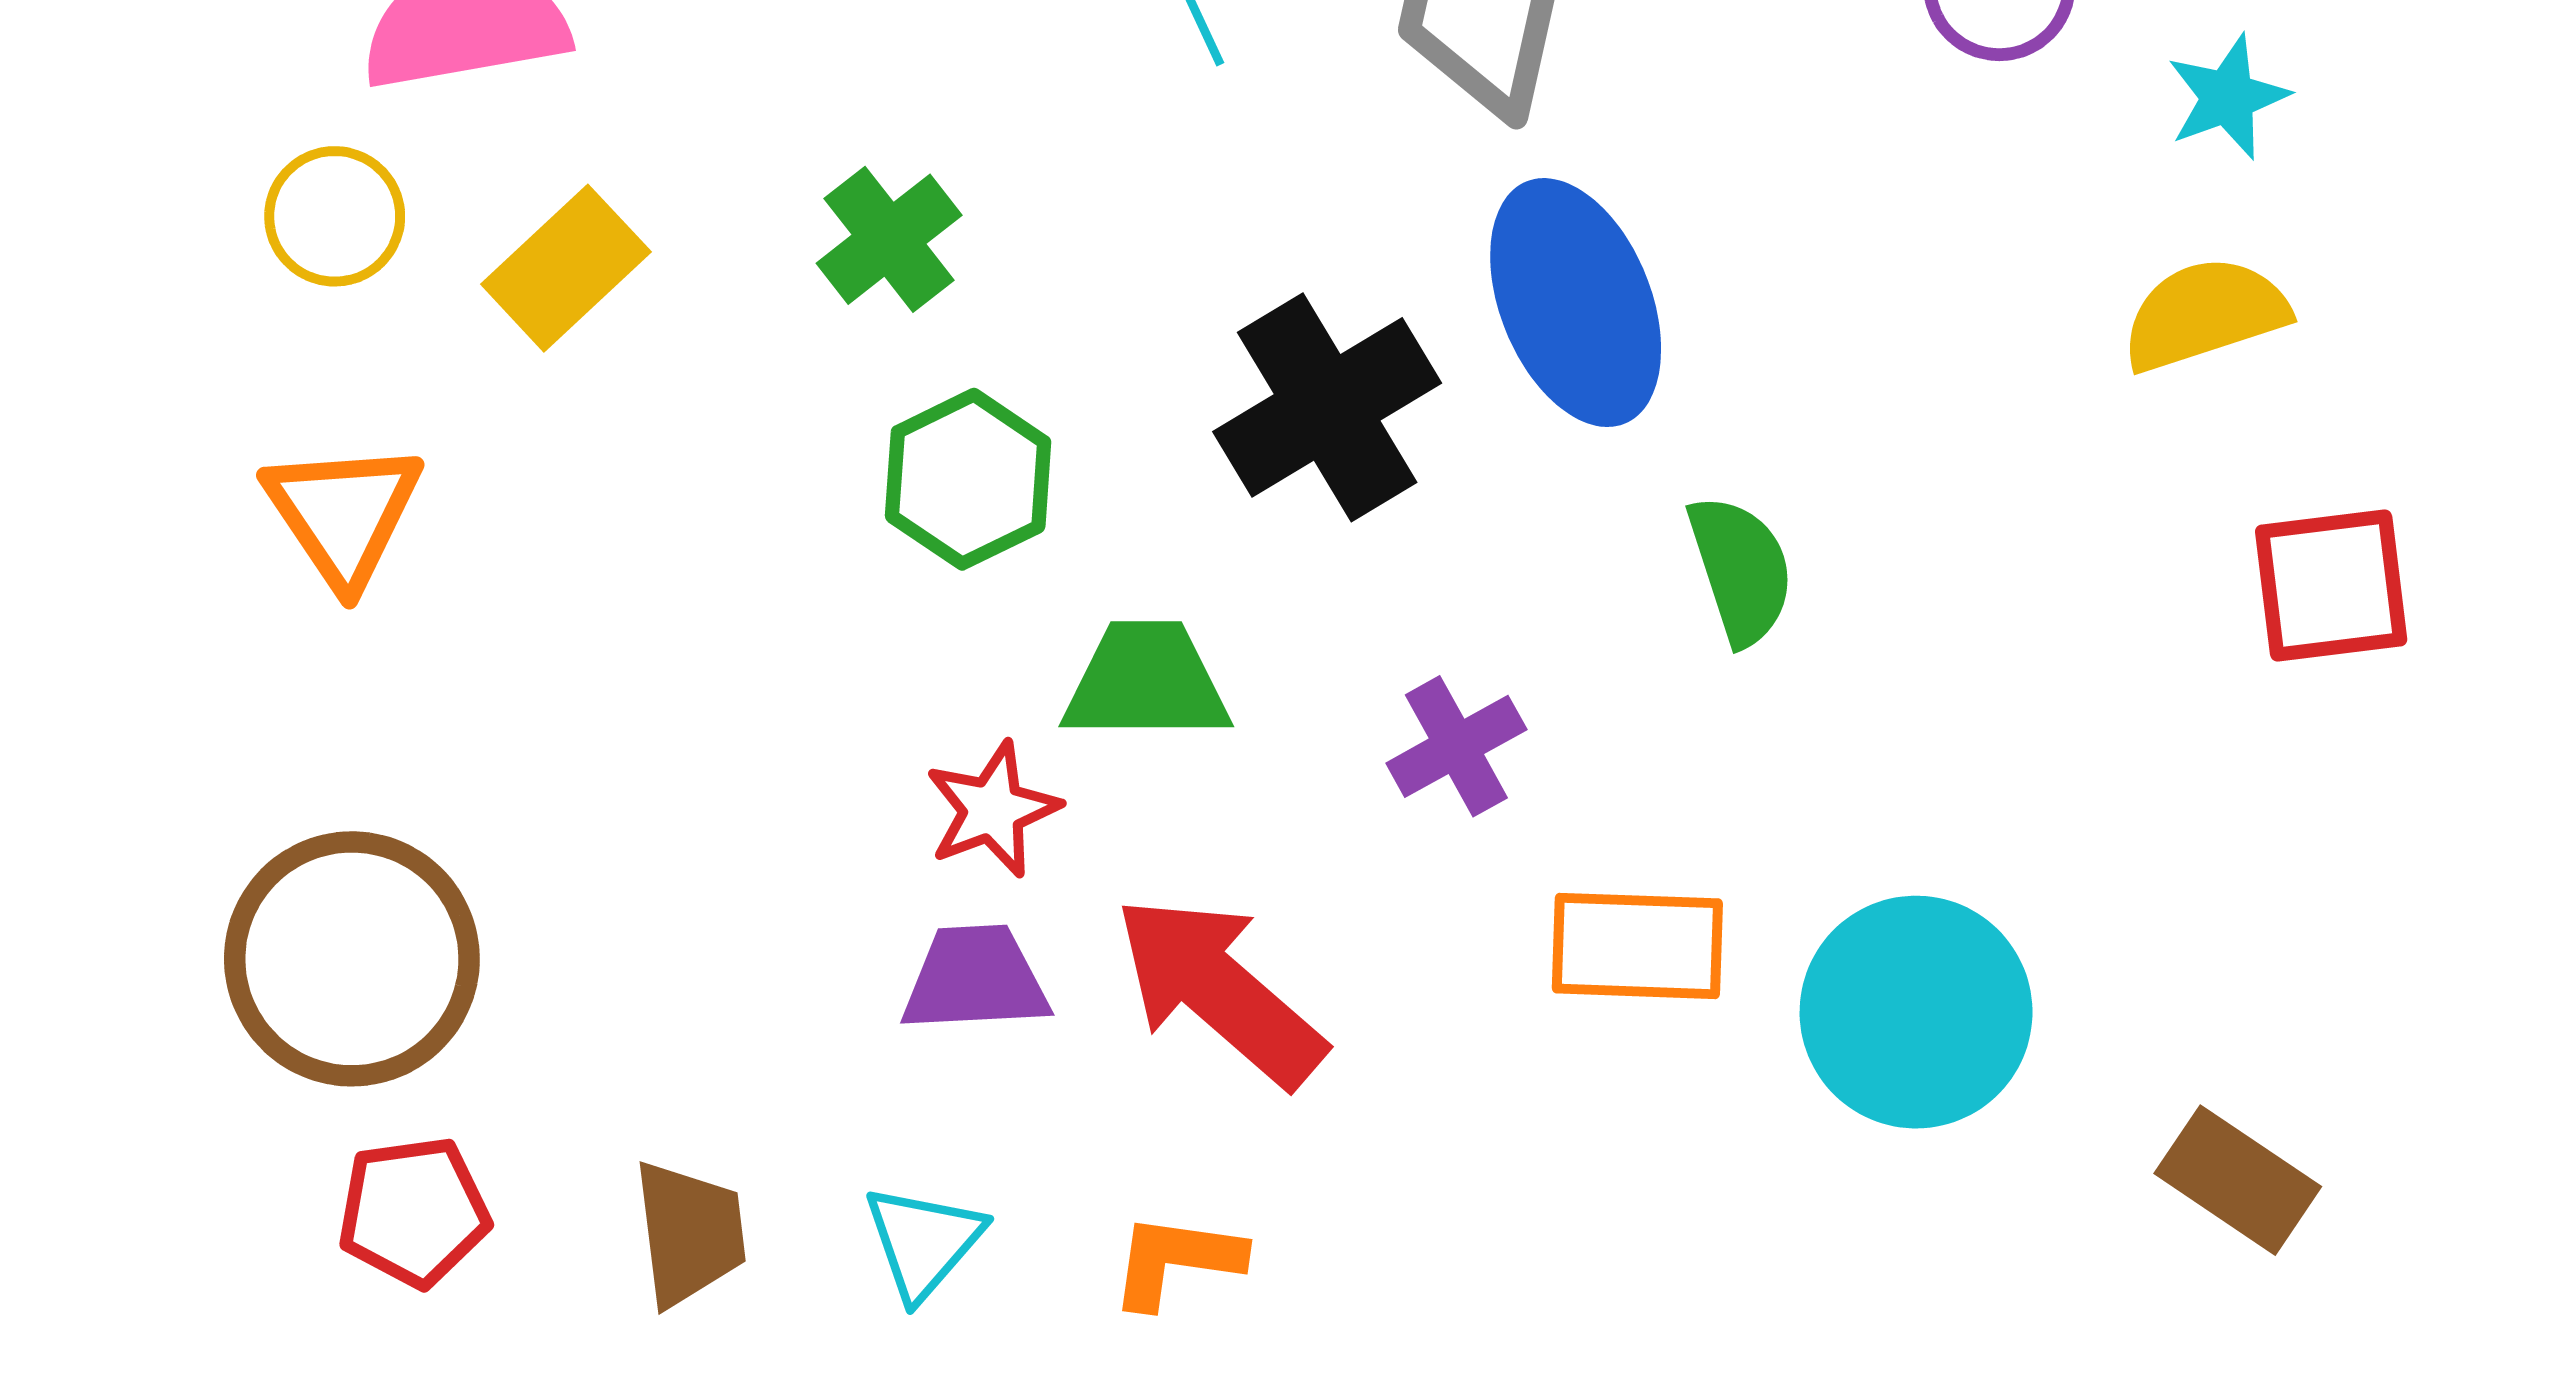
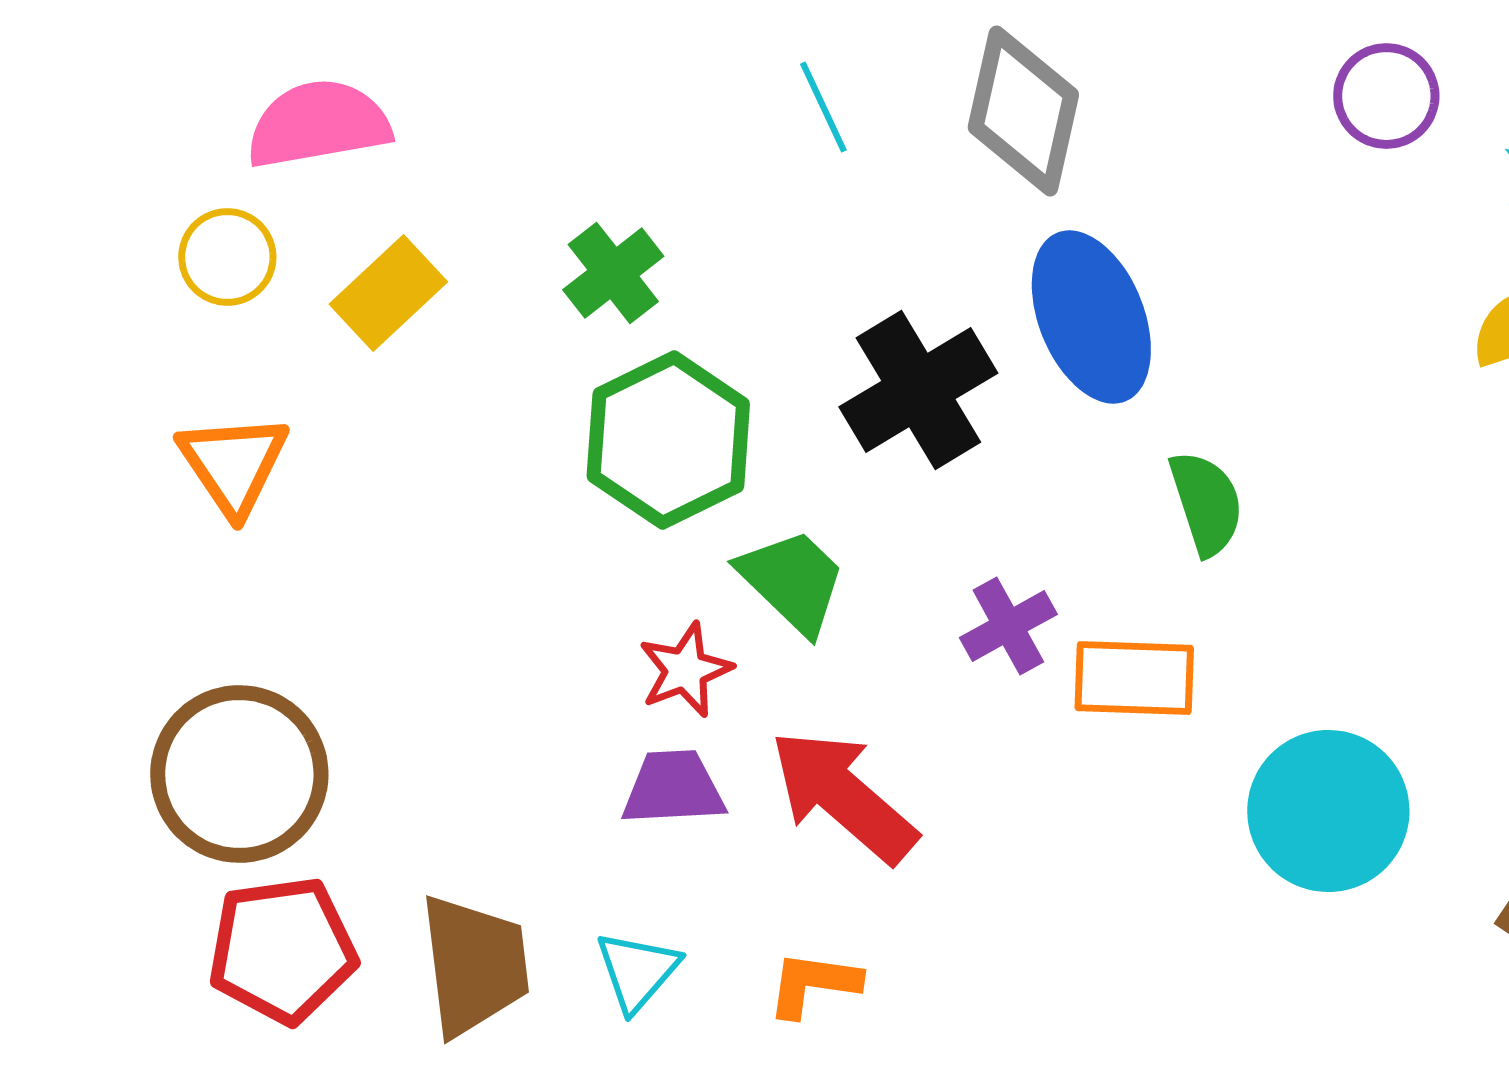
green hexagon: (968, 479) -> (668, 440), size x1.4
green trapezoid: (1146, 682) -> (792, 581), turned 44
orange rectangle: (1637, 946) -> (1134, 678), moved
red pentagon: (414, 1212) -> (282, 950), size x1.4
brown trapezoid: (689, 1233) -> (474, 965), size x1.4

